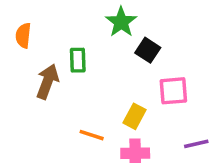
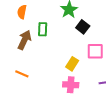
orange semicircle: (23, 35) -> (22, 12), moved
orange line: (92, 135) -> (22, 74), moved

